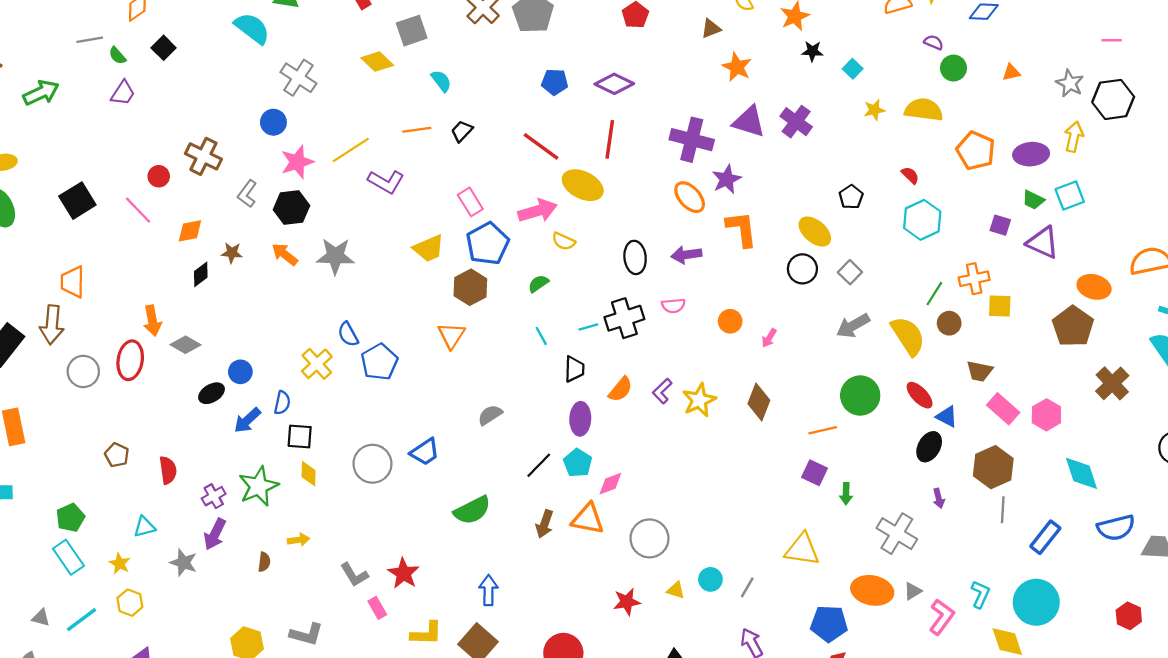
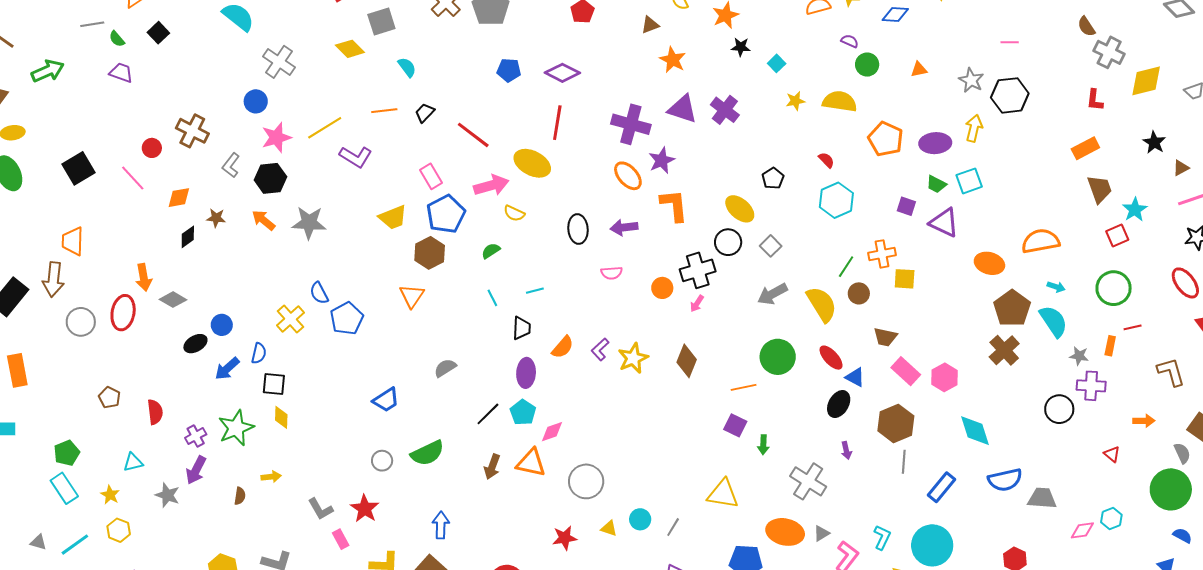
purple trapezoid: (123, 93) -> (121, 73), turned -105
red line: (541, 146) -> (473, 135), moved
black cross: (624, 318) -> (698, 270), moved
brown pentagon: (1073, 326) -> (1012, 308), moved
gray circle: (372, 464) -> (382, 461), moved, size x0.6

